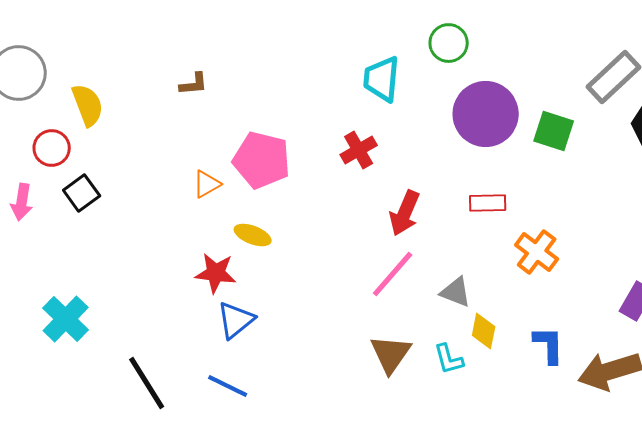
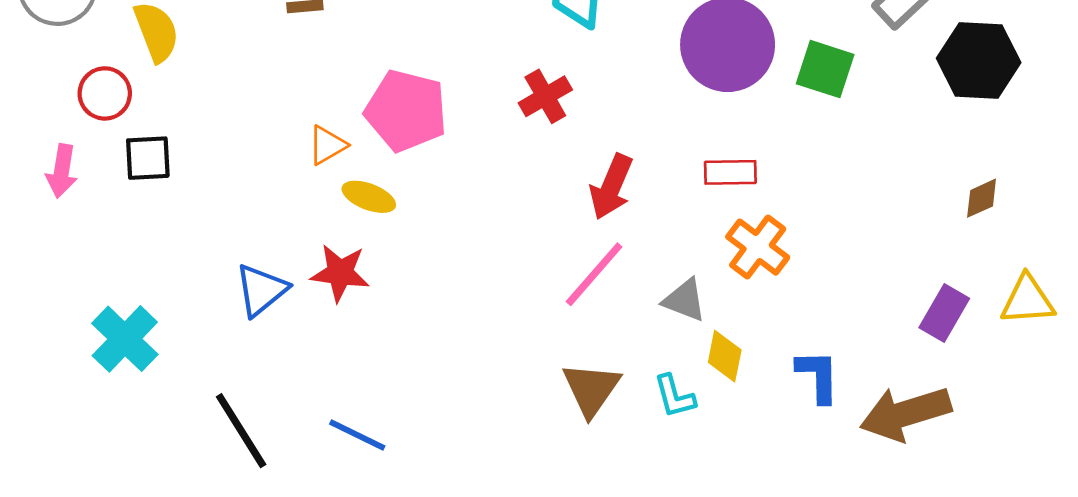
black square: (82, 193) -> (148, 158), turned 33
yellow ellipse: (253, 235) -> (369, 197), moved
orange cross: (537, 252) -> (758, 247), moved
blue triangle: (236, 320) -> (261, 290), moved

